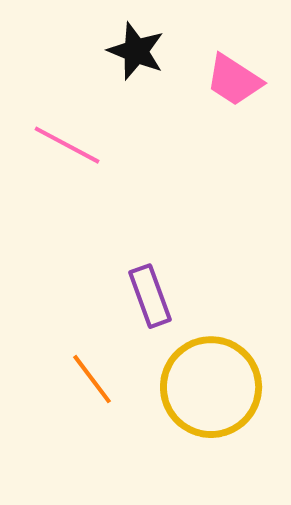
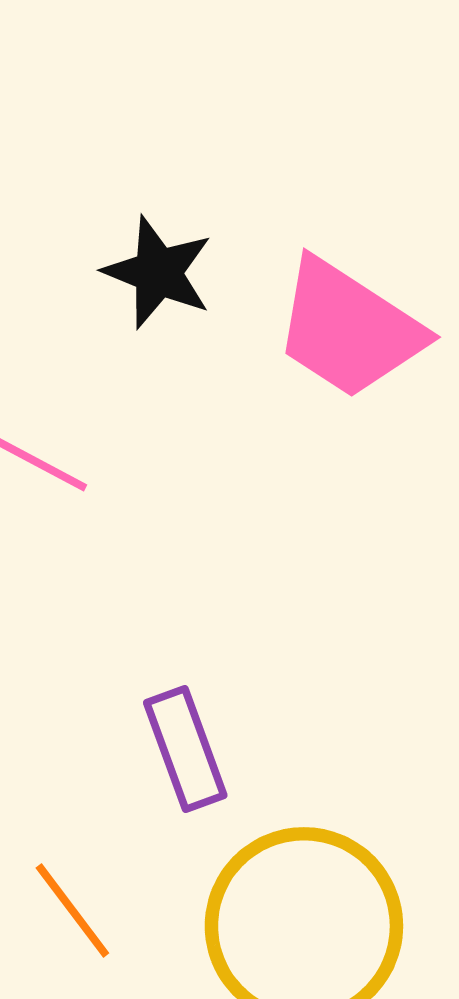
pink trapezoid: (234, 80) -> (349, 329), size x1.4

